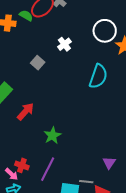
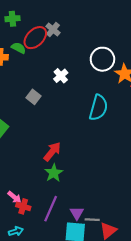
red arrow: (26, 111) -> (52, 152), moved
purple triangle: (109, 163) -> (77, 213), moved
pink arrow: (12, 174) -> (14, 197), moved

